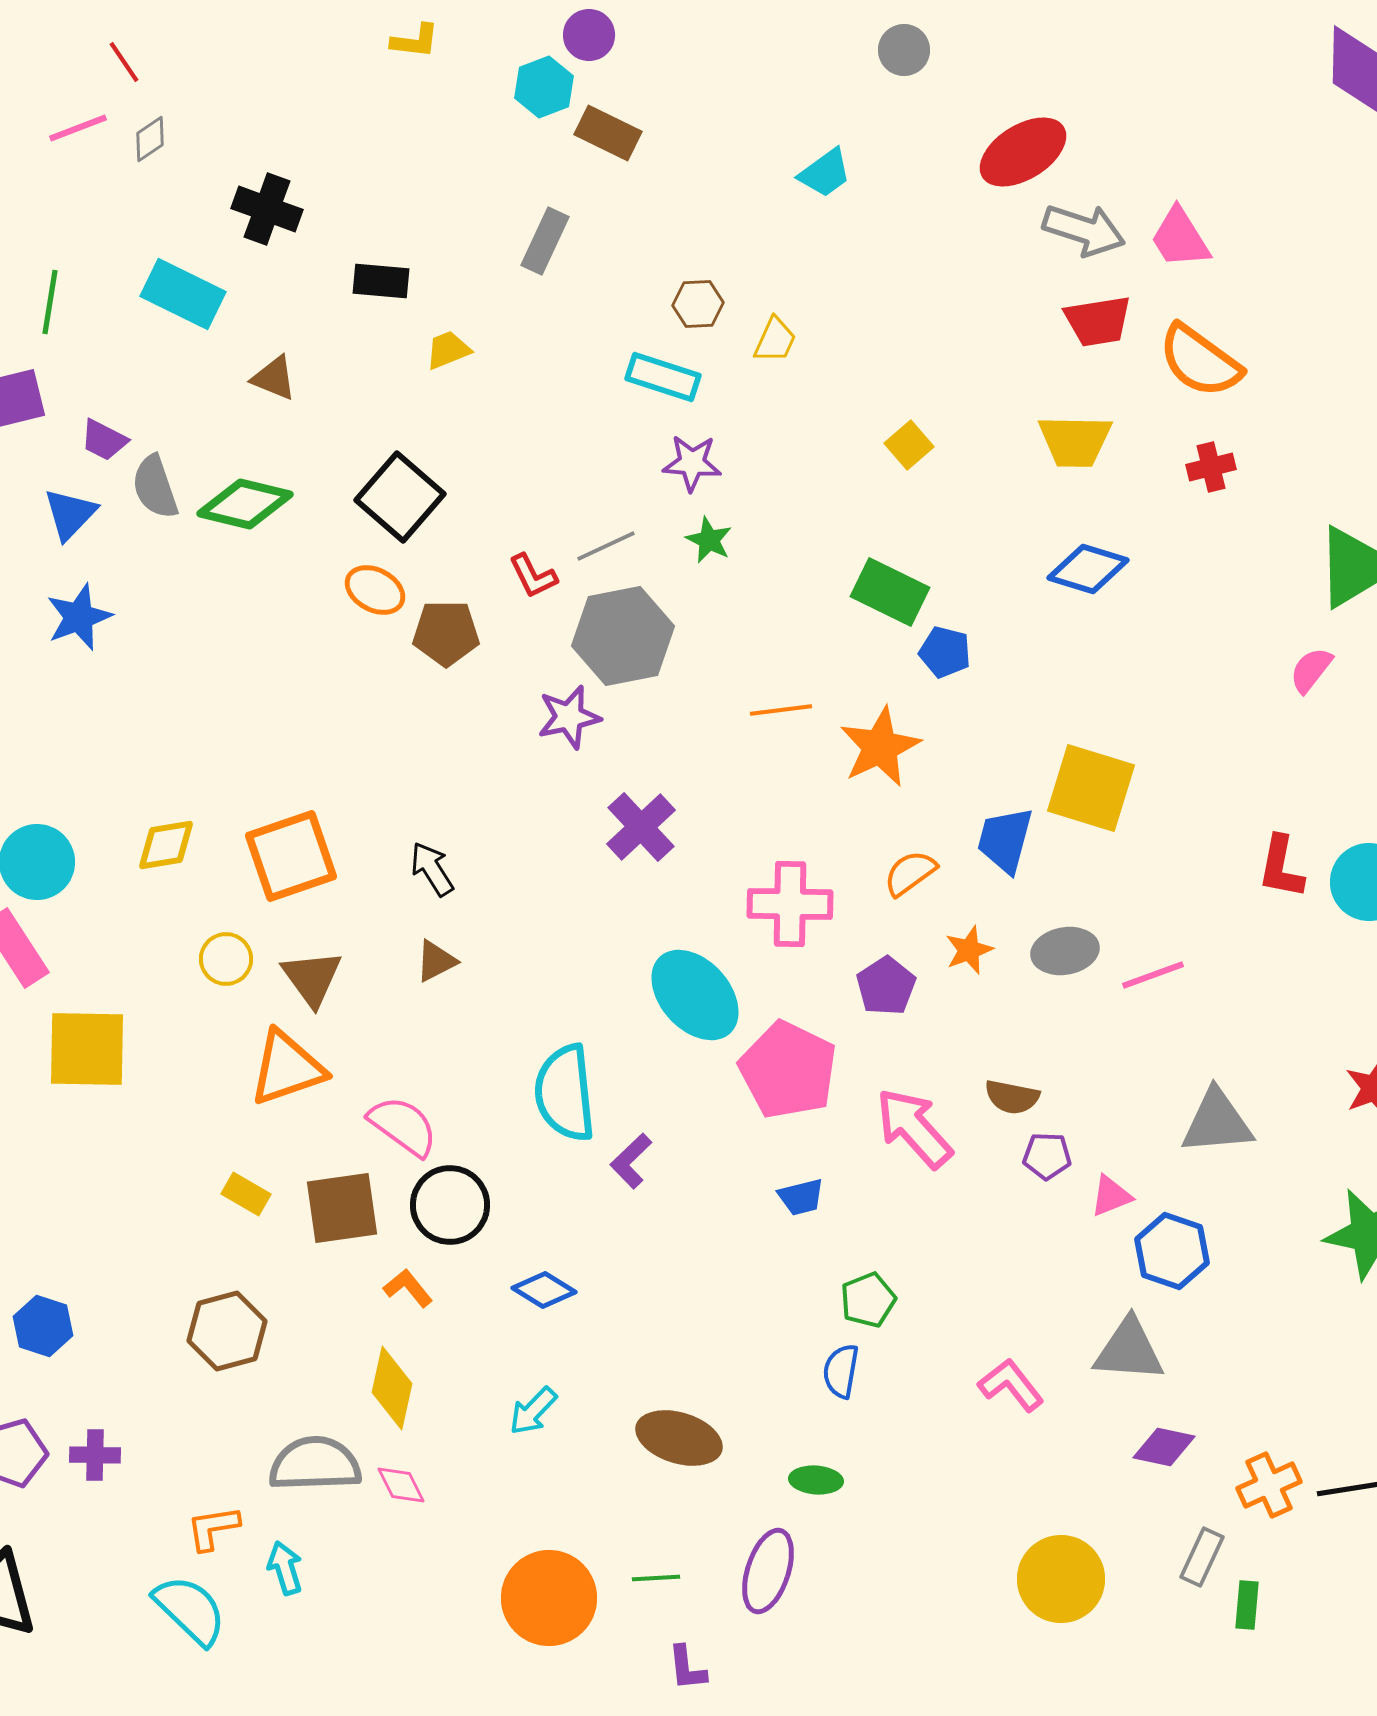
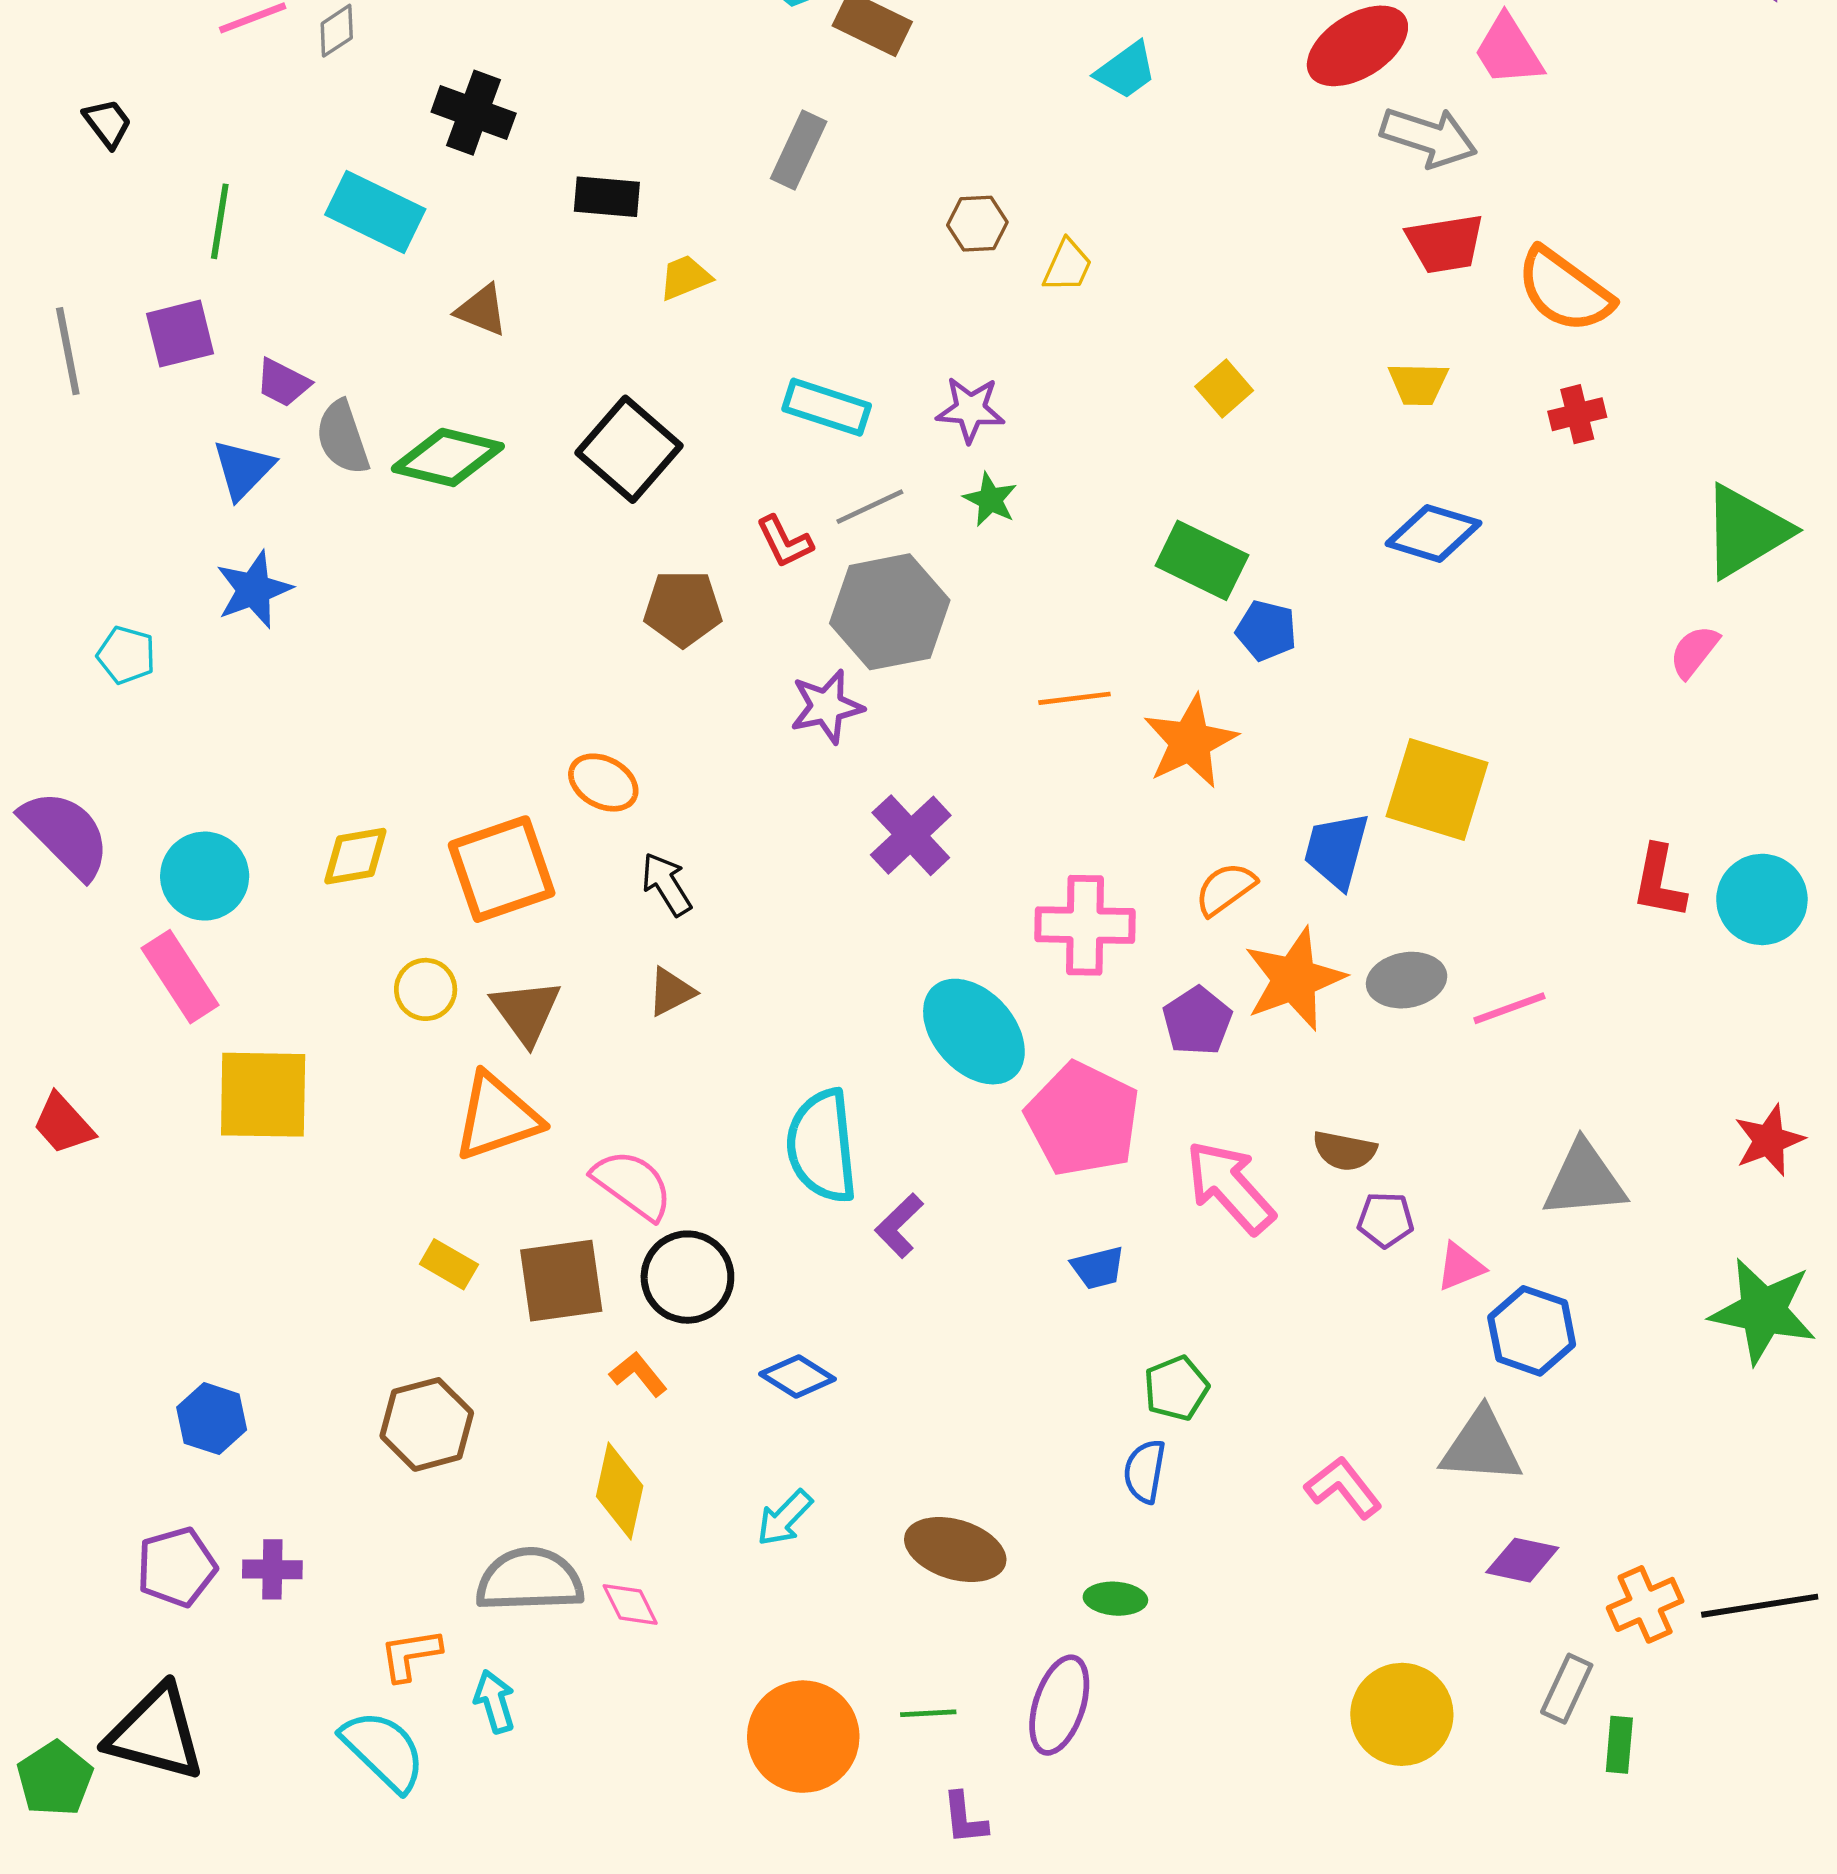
pink trapezoid: (1180, 238) -> (1508, 51), moved
cyan rectangle: (663, 377) -> (827, 407), moved
yellow trapezoid: (1075, 441) -> (1418, 384), size x0.7
orange ellipse: (375, 590) -> (603, 783), moved
orange star: (969, 950) -> (1294, 979), size x1.8

